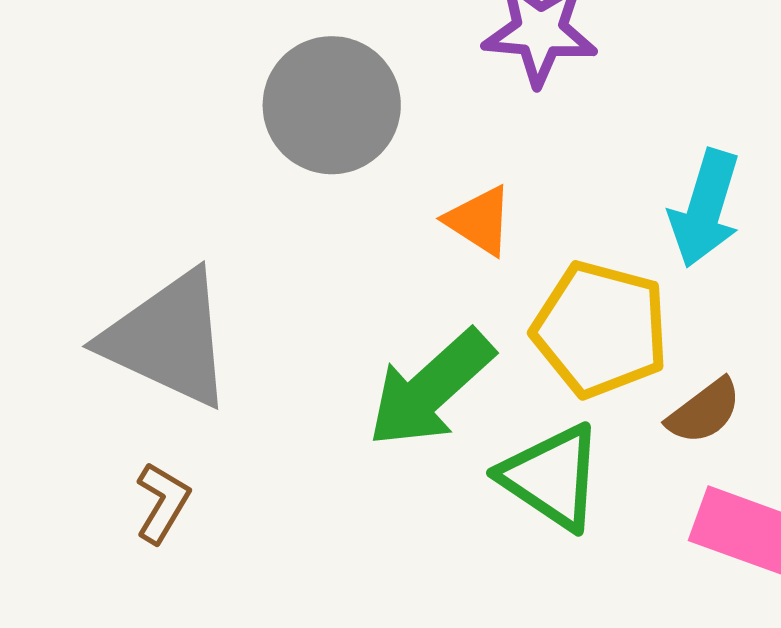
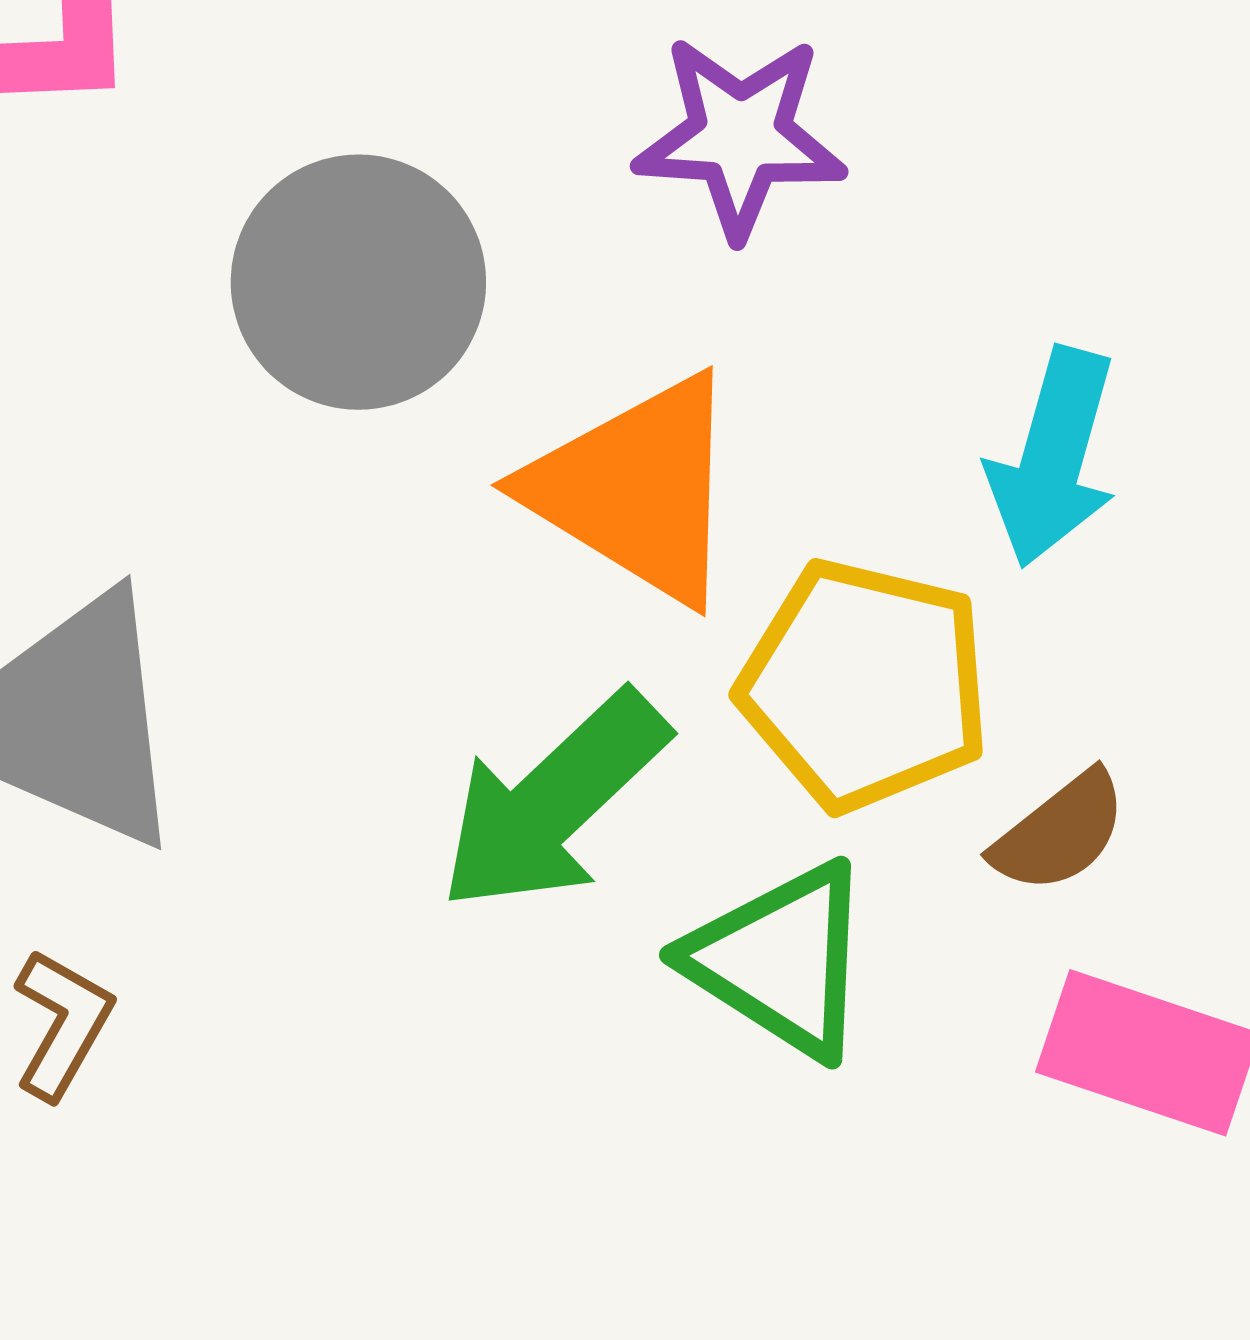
orange triangle: (479, 221) -> (636, 489), size x1.8

